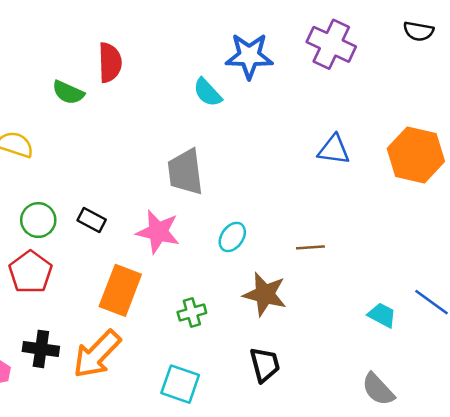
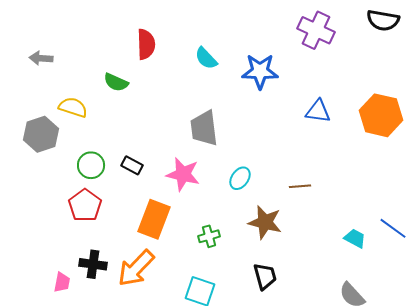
black semicircle: (418, 31) -> (383, 20), size x1.4
blue star: (249, 56) -> (260, 71), moved
green semicircle: (68, 92) -> (116, 82), moved
cyan semicircle: (208, 92) -> (206, 58), moved

